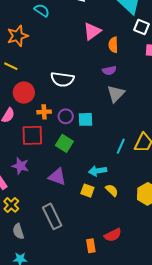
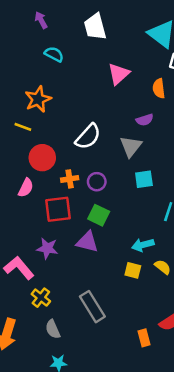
orange star: (18, 36) -> (38, 99), moved
orange semicircle: (113, 45) -> (159, 88), moved
white semicircle: (62, 79) -> (88, 137), turned -50
gray triangle: (116, 94) -> (131, 146), moved
cyan square: (85, 119) -> (144, 179), moved
purple triangle: (57, 177) -> (87, 242), moved

